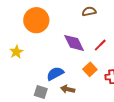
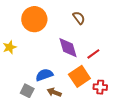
brown semicircle: (89, 11) -> (79, 18), moved, turned 56
orange square: (90, 69) -> (79, 76), size x1.5

